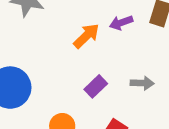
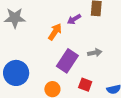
purple rectangle: (96, 86) -> (67, 61), size x1.6

